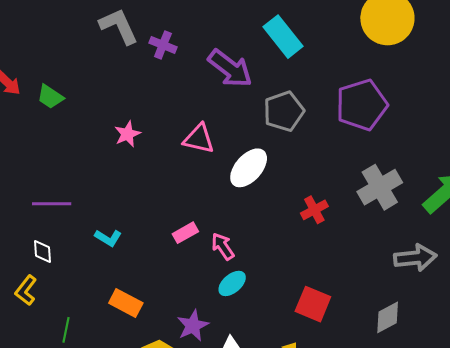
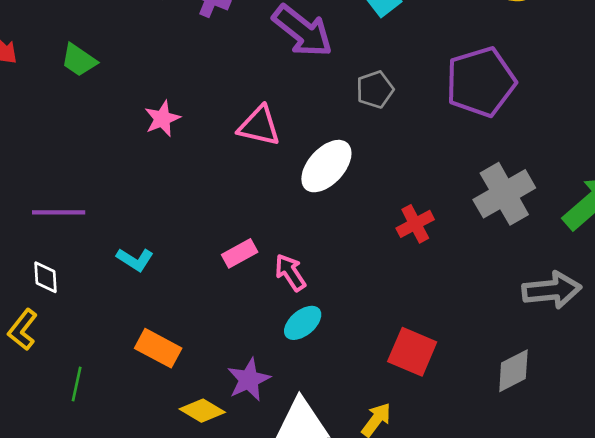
green trapezoid: (50, 97) -> (79, 60), moved
gray pentagon: (284, 111) -> (375, 90), size x0.7

